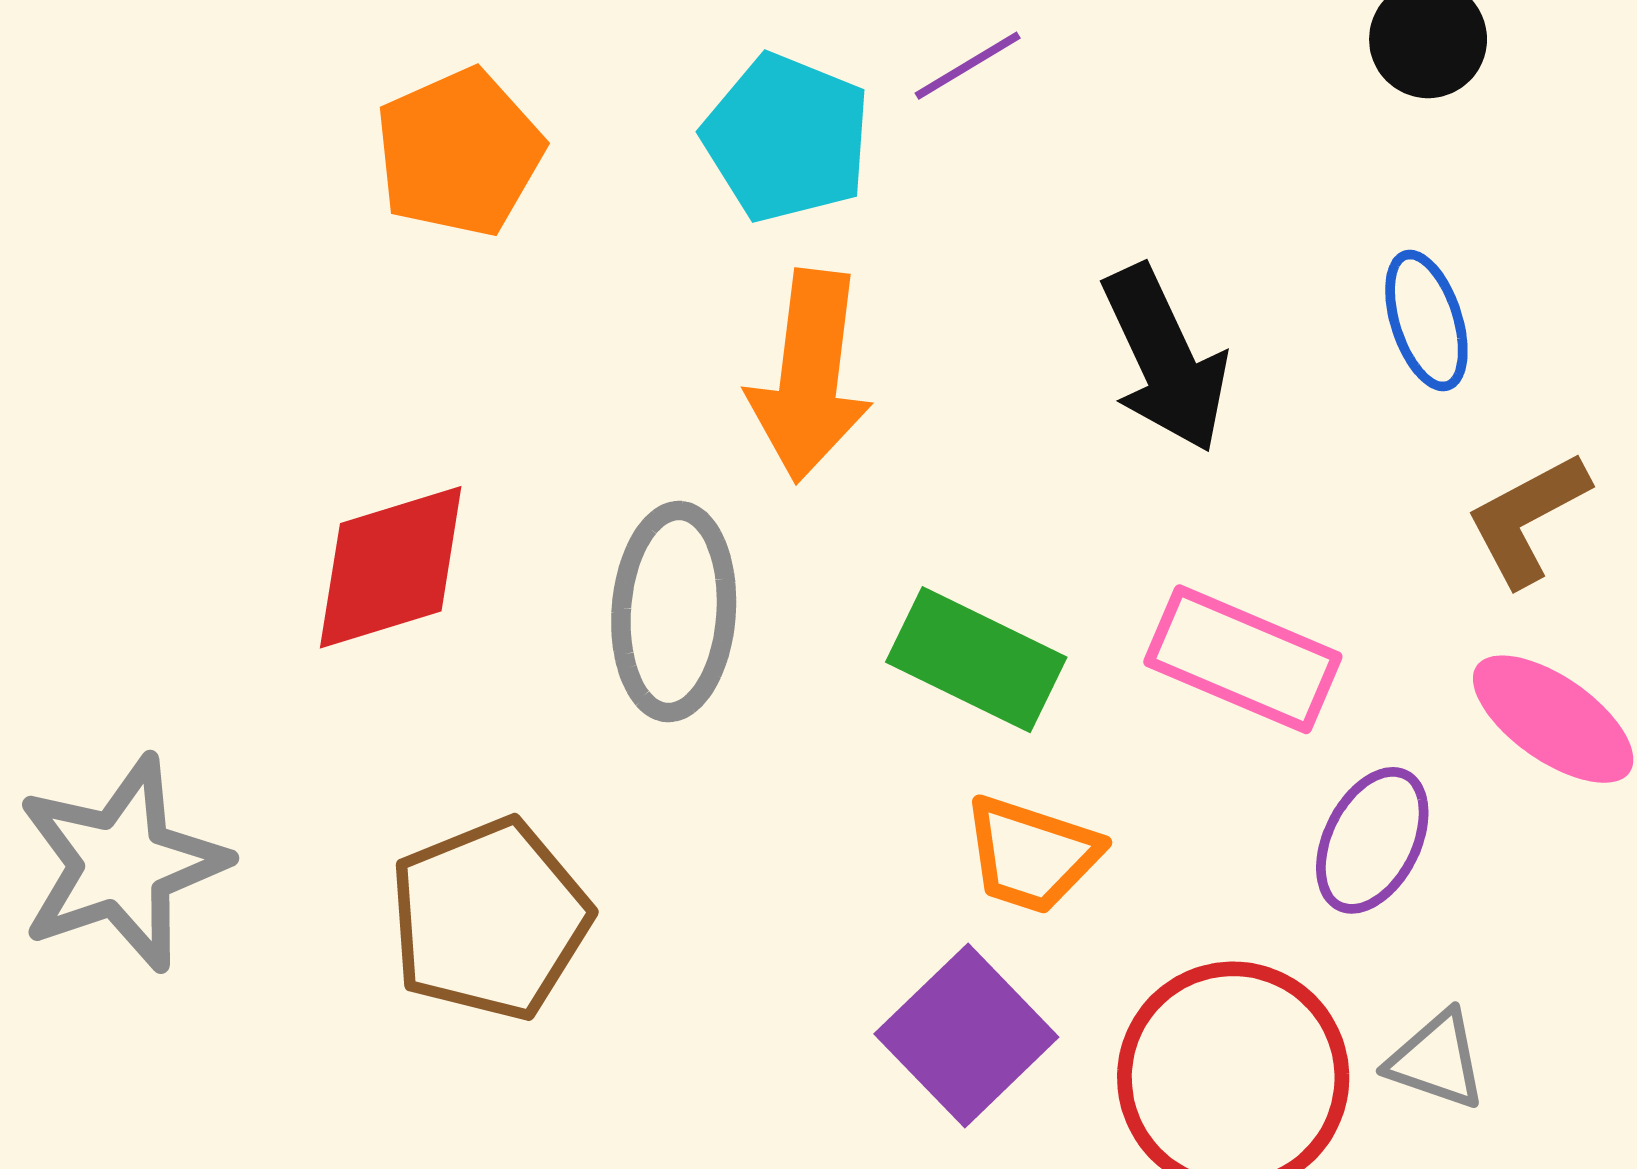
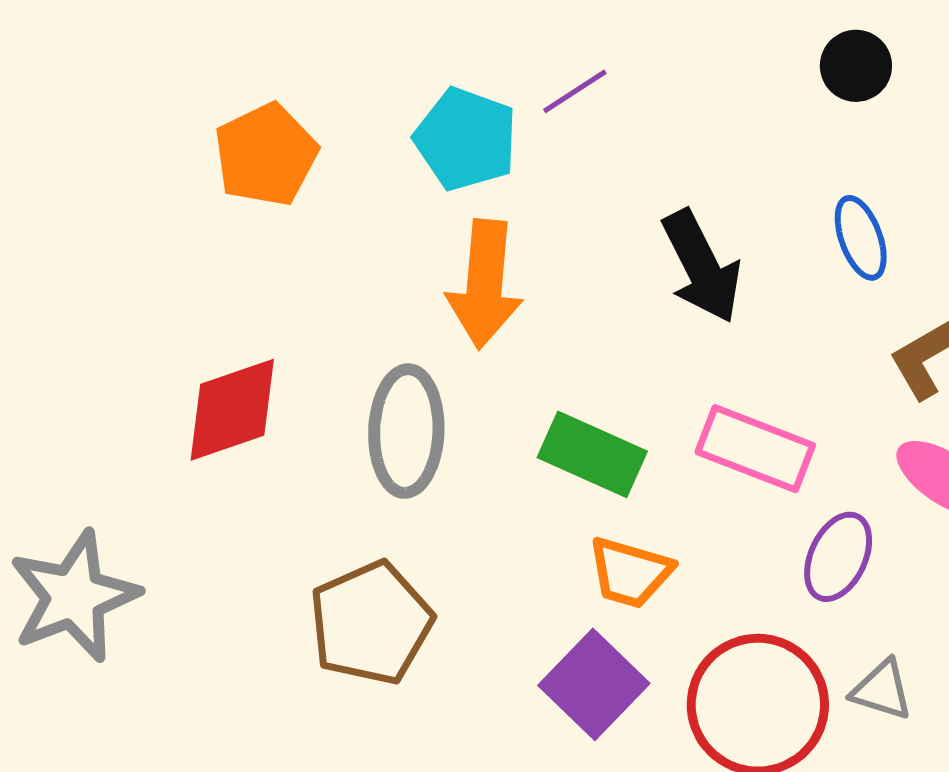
brown pentagon: (490, 919) -> (371, 623), moved

